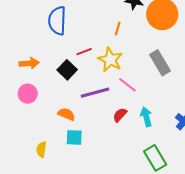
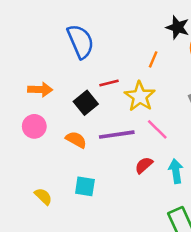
blue semicircle: (57, 21) -> (81, 41), turned 148
orange semicircle: (66, 114) -> (76, 140), moved
yellow semicircle: (41, 149) -> (43, 196), turned 119

